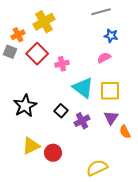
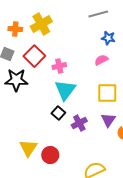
orange cross: (18, 35) -> (15, 29), moved, turned 32
cyan triangle: (83, 88) -> (65, 90), moved, turned 30
black star: (25, 106) -> (16, 80), moved, turned 30
yellow triangle: (31, 146) -> (28, 148), turned -30

